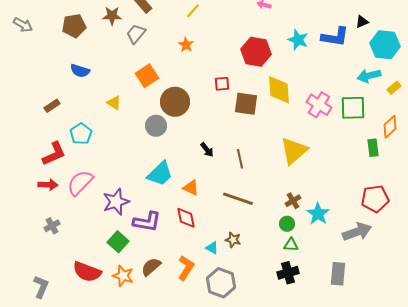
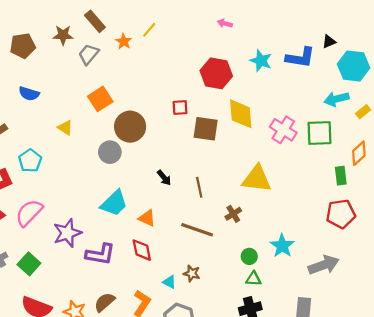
orange star: (186, 45) -> (124, 41), moved
yellow triangle: (294, 151) -> (257, 179), turned 48
red pentagon: (375, 199) -> (341, 214), moved
brown cross: (293, 201) -> (233, 214), moved
green square: (118, 242) -> (29, 264), moved

